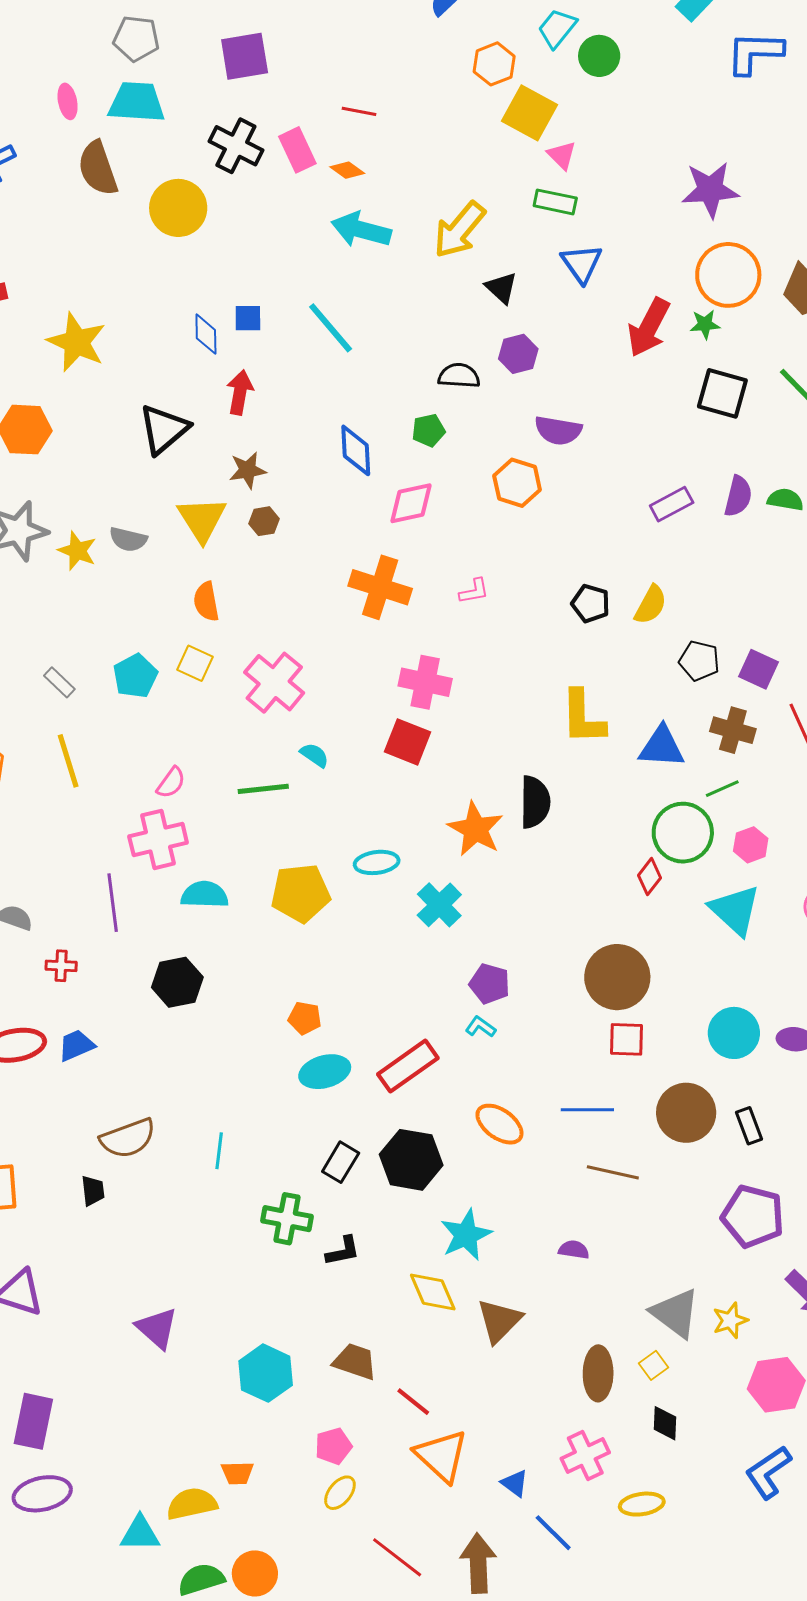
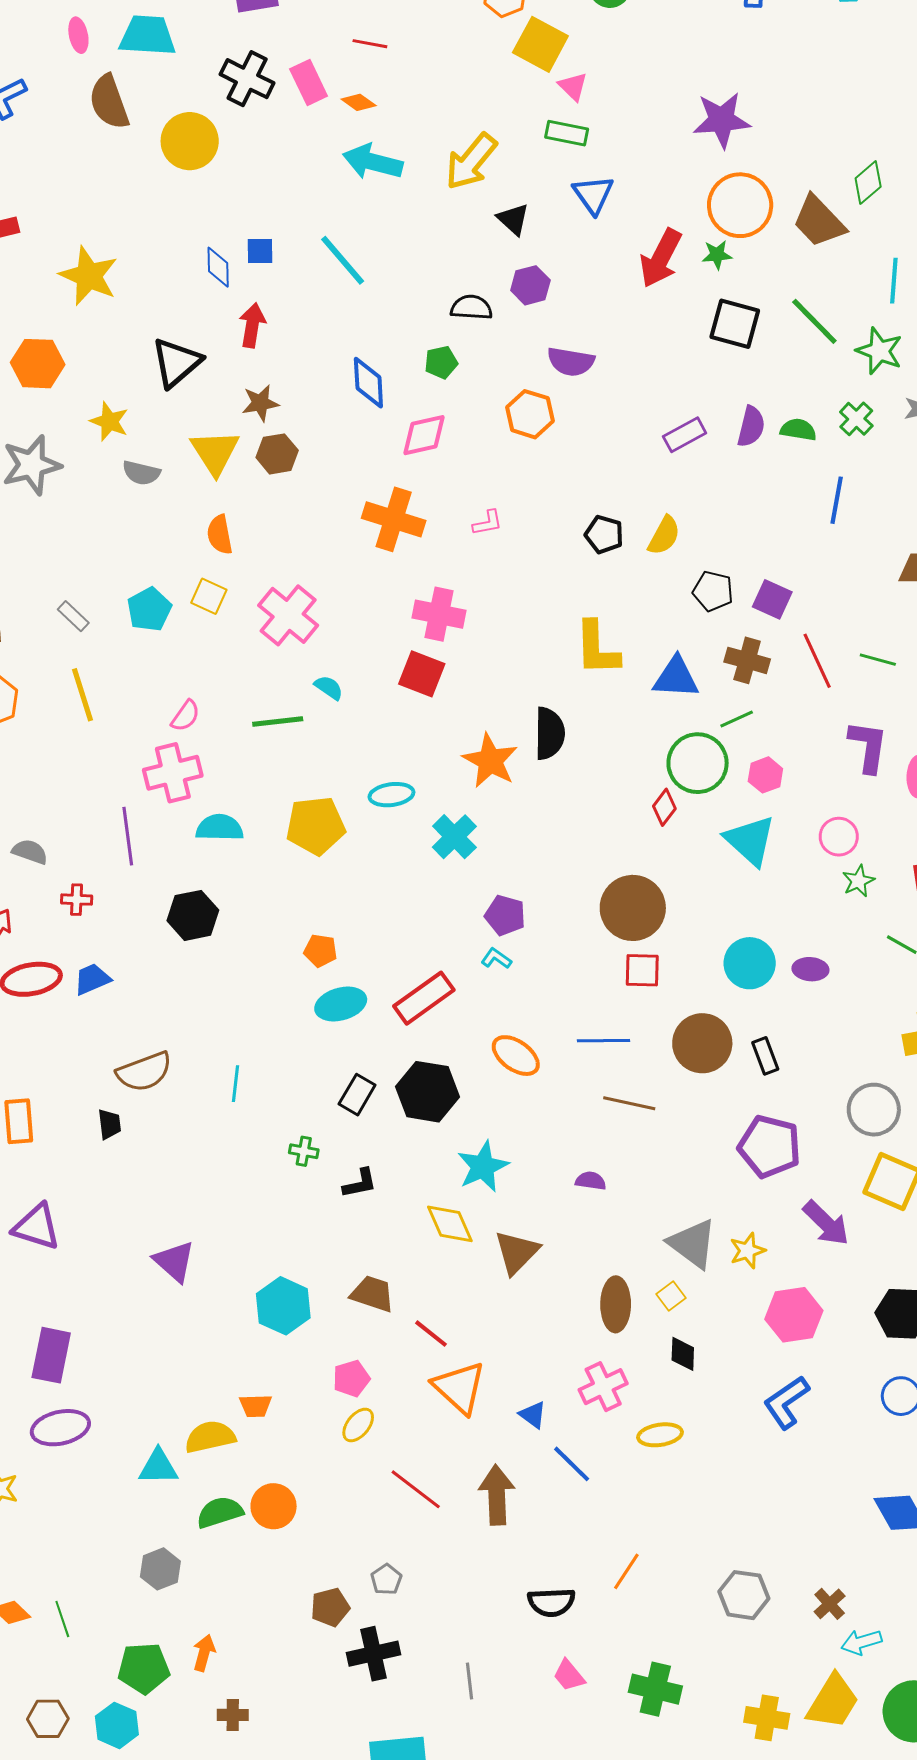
brown hexagon: (264, 521) -> (277, 454), size x1.4
yellow star: (77, 551) -> (109, 421), moved
green cross: (287, 1219) -> (304, 1151), size x0.6

